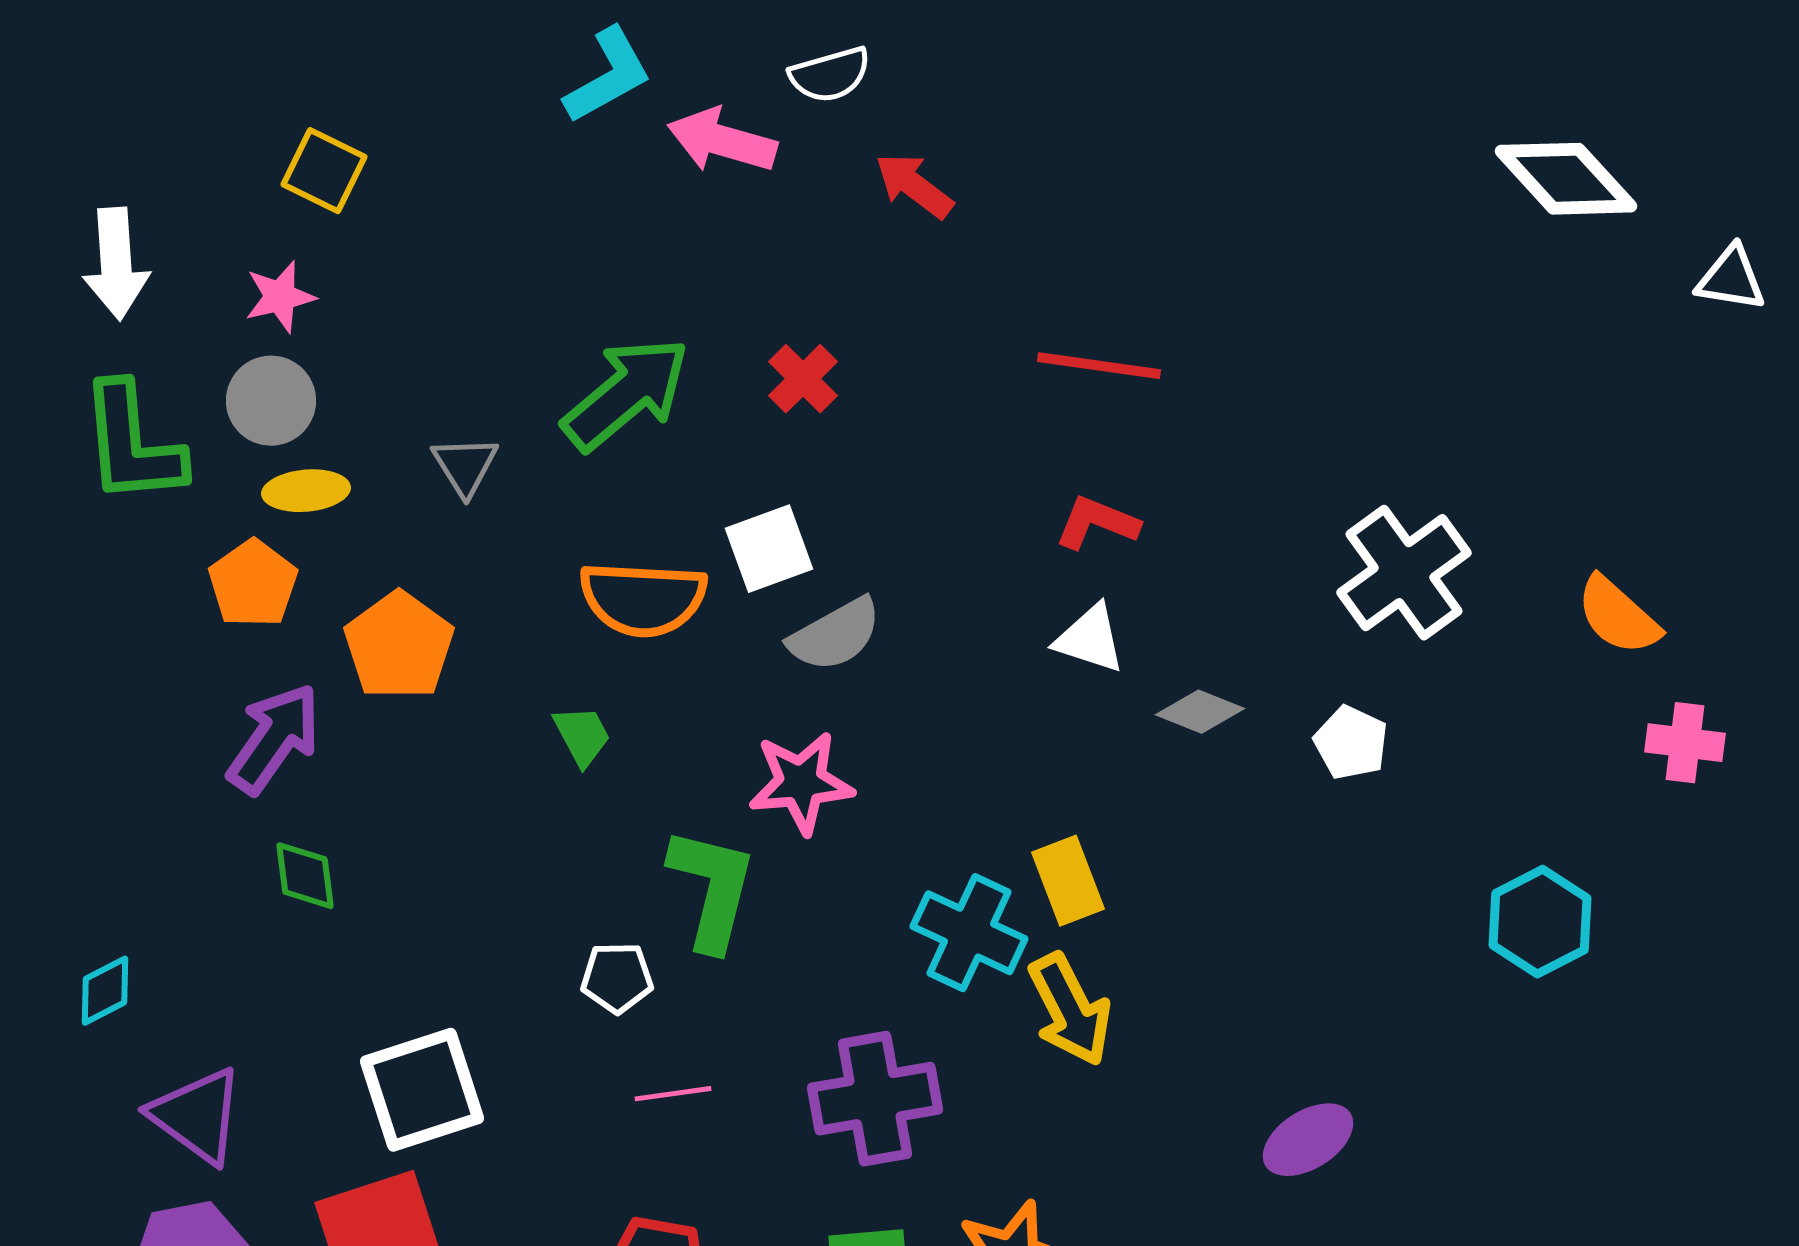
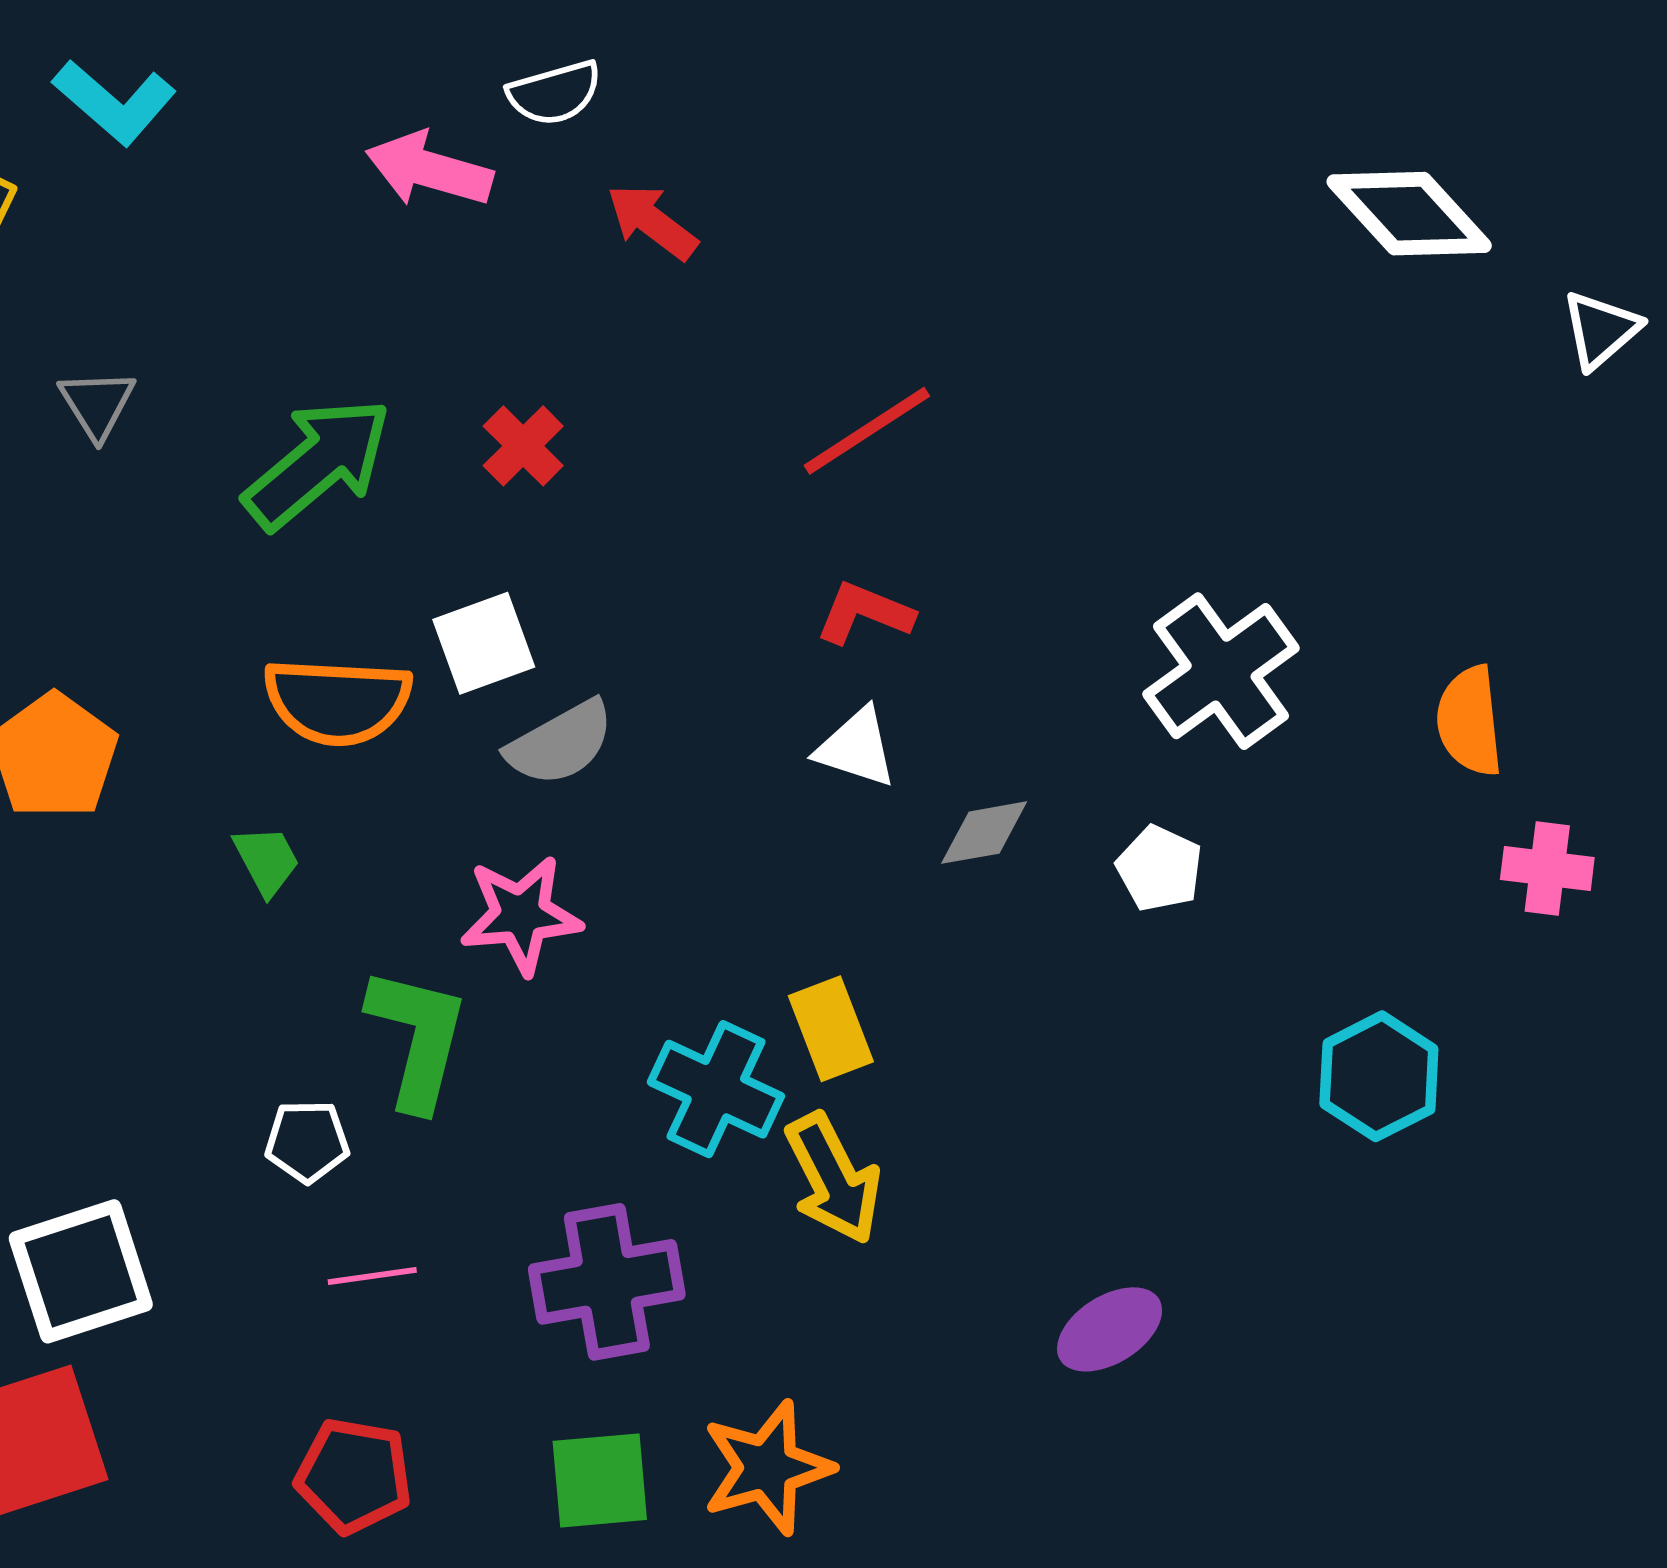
cyan L-shape: (608, 76) -> (114, 102), moved, turned 70
white triangle: (1731, 279) -> (1601, 330), turned -50
red line: (1099, 366) -> (867, 431), turned -41
gray triangle: (465, 466) -> (97, 404), moved
orange semicircle: (1618, 616) -> (1469, 721), turned 42
gray diamond: (1200, 712) -> (984, 833), turned -32

